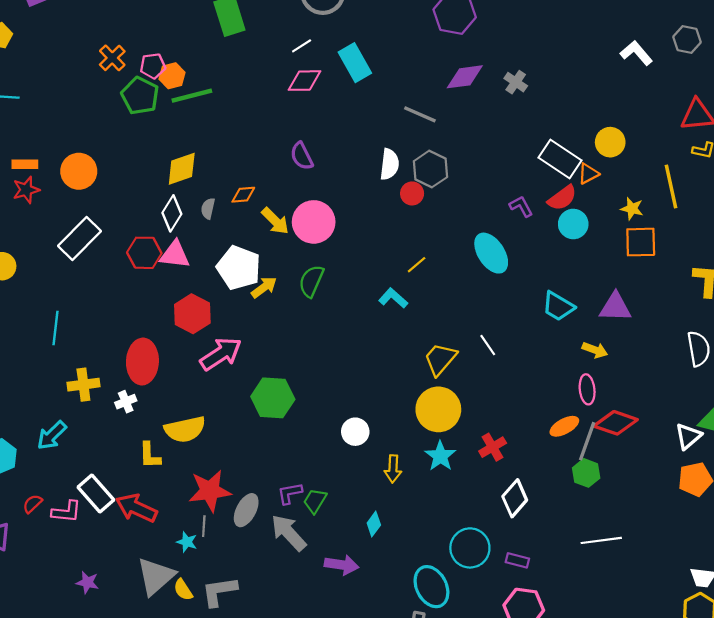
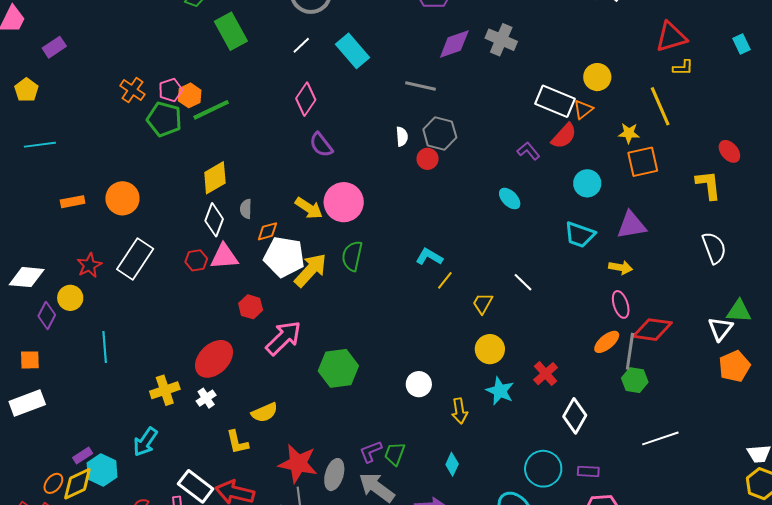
pink diamond: (305, 81) -> (306, 99), moved, turned -44
gray cross: (516, 82) -> (501, 40), size x1.4
white semicircle: (389, 164) -> (402, 137), size x0.7
red star: (26, 190) -> (89, 265), moved
orange diamond: (243, 195) -> (267, 231), moved
cyan circle: (573, 224) -> (587, 183), moved
red hexagon: (144, 253) -> (196, 260), size x0.7
cyan ellipse: (491, 253) -> (510, 199), size x0.6
yellow line: (417, 265) -> (445, 280), moved
yellow arrow: (264, 287) -> (311, 270), size x1.5
red hexagon: (192, 314) -> (251, 307), size x0.7
cyan line: (56, 328) -> (105, 347), moved
yellow trapezoid: (440, 359) -> (483, 303), size x0.7
red ellipse: (142, 362) -> (214, 359), turned 54
yellow circle: (438, 409) -> (490, 349), size x0.7
yellow semicircle: (185, 429) -> (265, 412), size x0.7
red star: (210, 491) -> (298, 464), turned 30

